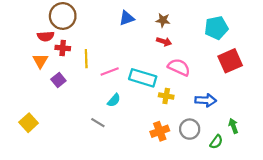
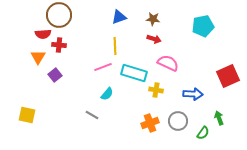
yellow line: (86, 59) -> (115, 46), moved
red square: (230, 61) -> (228, 76), moved
yellow square: (29, 123) -> (27, 115), turned -36

